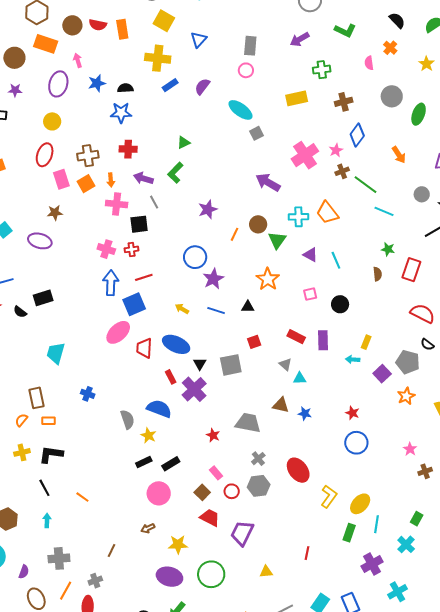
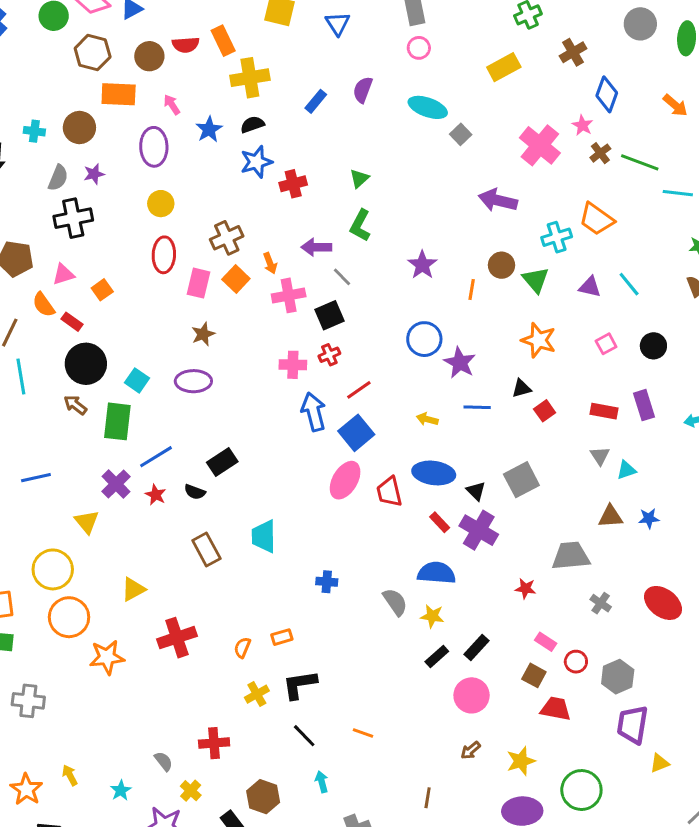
yellow cross: (158, 58) -> (250, 78), moved
red cross: (128, 149) -> (293, 184), moved
pink rectangle: (61, 179) -> (199, 283), turned 48
red square: (254, 342) -> (545, 411), moved
gray triangle: (285, 364) -> (600, 456), turned 32
brown rectangle: (37, 398) -> (206, 550), moved
gray hexagon: (259, 486) -> (618, 677), moved
purple trapezoid: (242, 533) -> (633, 725), moved

